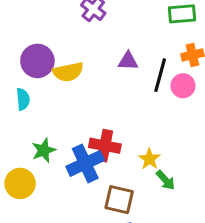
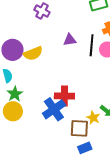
green star: (44, 150) -> (15, 94), moved
yellow star: (149, 159) -> (93, 118), moved
yellow circle: (20, 183) -> (13, 111), moved

